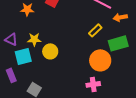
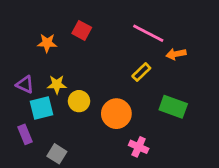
green rectangle: (118, 43) -> (173, 107), moved, turned 36
orange circle: (100, 60) -> (116, 114), moved
pink cross: (93, 84) -> (139, 147), turned 32

